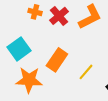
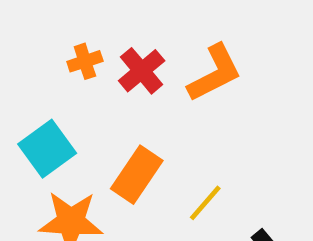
orange cross: (35, 12) -> (85, 61), turned -32

